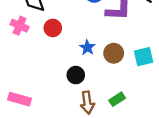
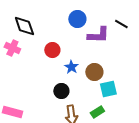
red circle: (53, 28) -> (52, 50), moved
cyan square: (144, 57) -> (108, 89), moved

